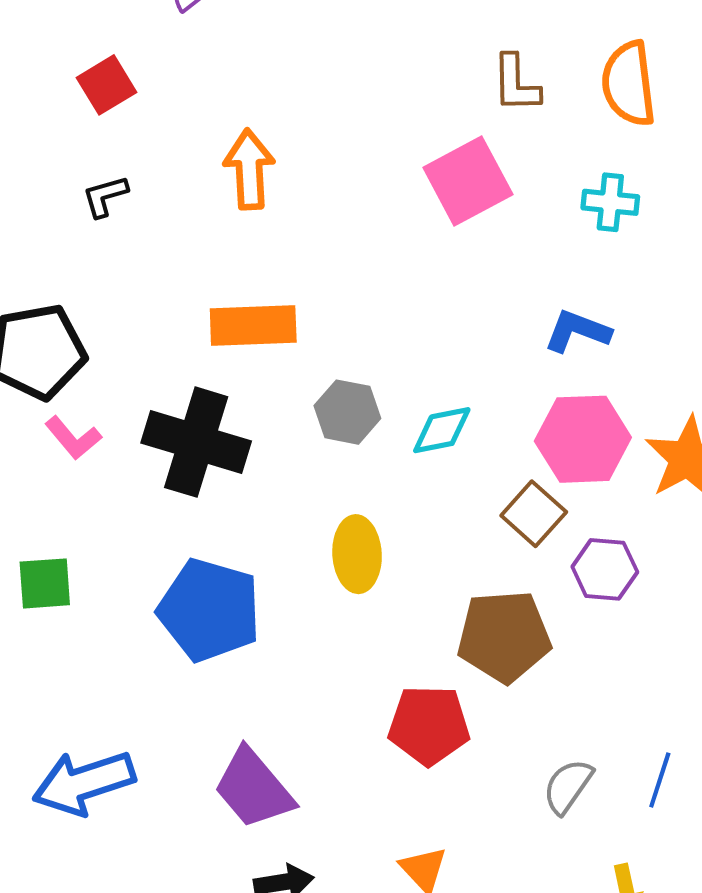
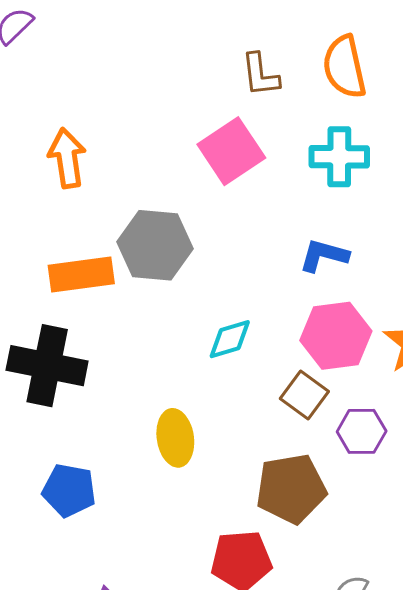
cyan cross: (610, 202) -> (339, 157), size x1.4
gray hexagon: (347, 412) -> (155, 245), moved, size x1.5
blue pentagon: (209, 610) -> (69, 490), size x0.7

